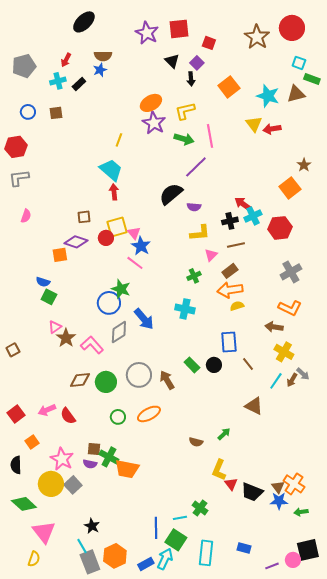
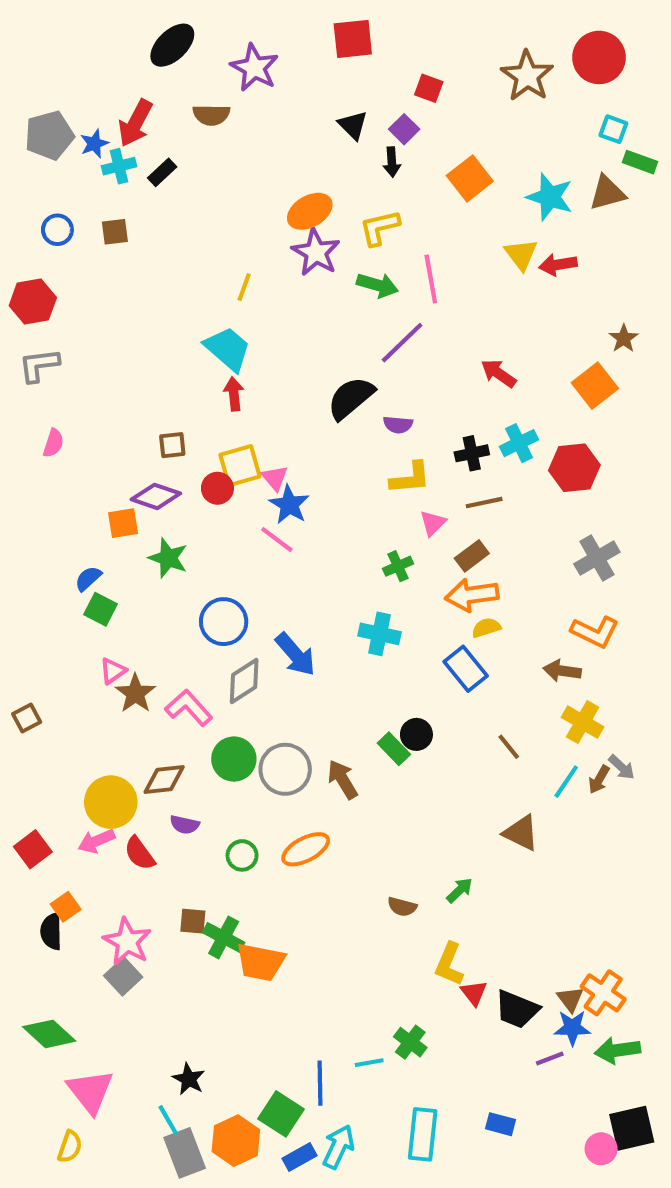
red square: (179, 29) -> (353, 39), moved
purple star: (147, 33) -> (254, 68), moved
red arrow: (66, 60) -> (135, 123), size x1.6
blue star: (100, 70) -> (94, 144), moved
red arrow: (243, 204) -> (498, 373), moved
blue semicircle: (43, 282) -> (88, 578), turned 120
green star: (121, 289) -> (168, 558), moved
blue rectangle: (229, 342) -> (466, 669), moved, turned -35
black circle: (214, 365) -> (416, 734), moved
green circle: (106, 382) -> (234, 759), moved
purple semicircle: (90, 464) -> (185, 825), moved
black semicircle: (16, 465) -> (51, 931), moved
yellow circle: (51, 484) -> (111, 802), moved
gray square: (73, 485) -> (123, 976), moved
green arrow: (301, 512) -> (617, 1050), size x1.5
green square: (176, 540) -> (281, 1114), moved
purple line: (272, 566) -> (550, 1059), moved

